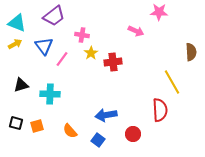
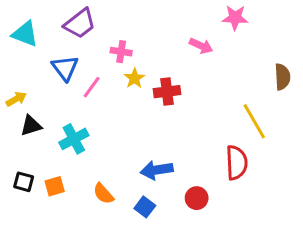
yellow arrow: (15, 44) -> (16, 99), moved
cyan cross: (50, 94) -> (74, 139), turned -30

